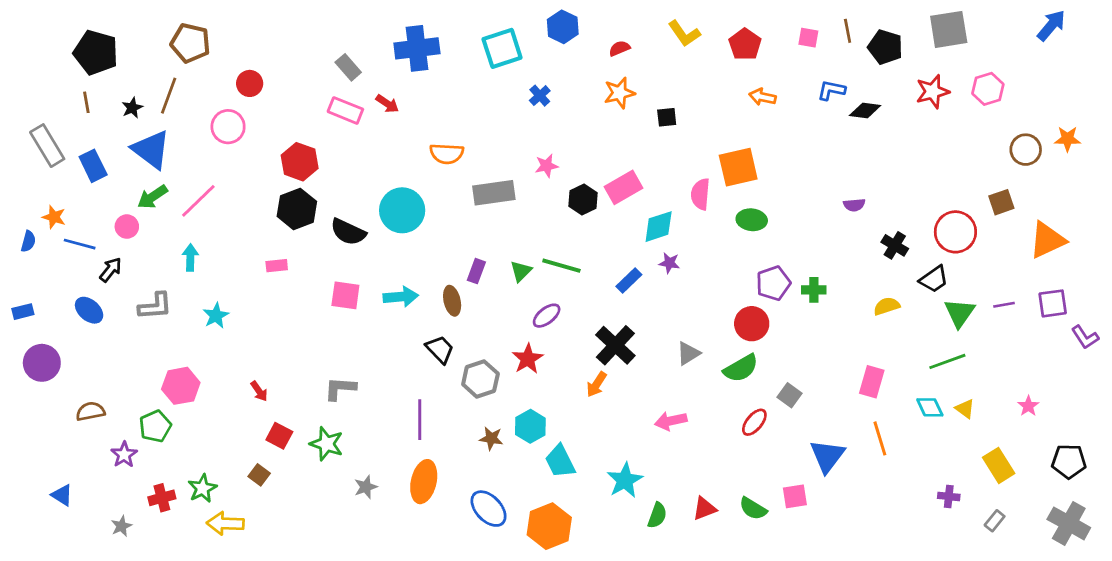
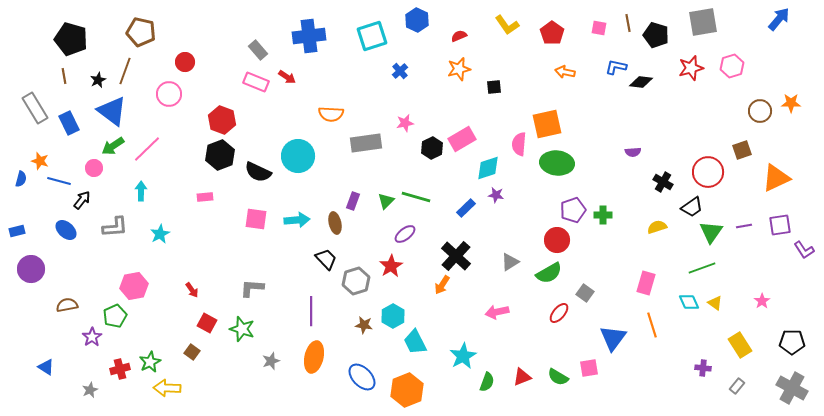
green ellipse: (752, 220) -> (557, 163), size x1.5

